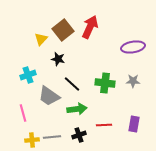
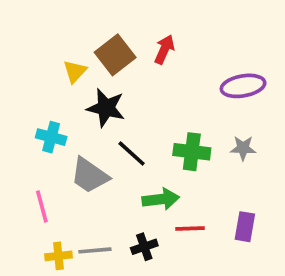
red arrow: (90, 27) -> (164, 49), size x0.7
black star: (58, 59) -> (106, 108), size x1.5
cyan cross: (28, 75) -> (51, 137), turned 35
green arrow: (77, 109) -> (161, 199), moved

